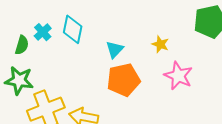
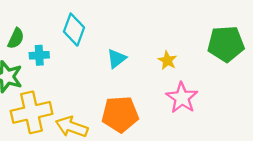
cyan cross: (43, 32) -> (39, 55), moved, turned 30
orange pentagon: (123, 80) -> (120, 114), moved

